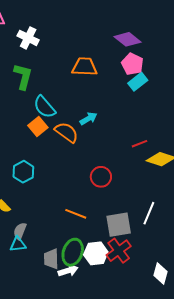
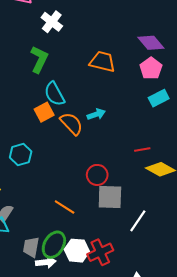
cyan rectangle: (138, 82) -> (159, 98), moved
gray square: (119, 225) -> (110, 197), moved

